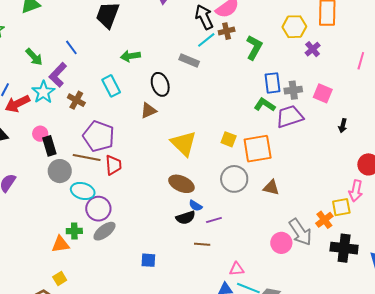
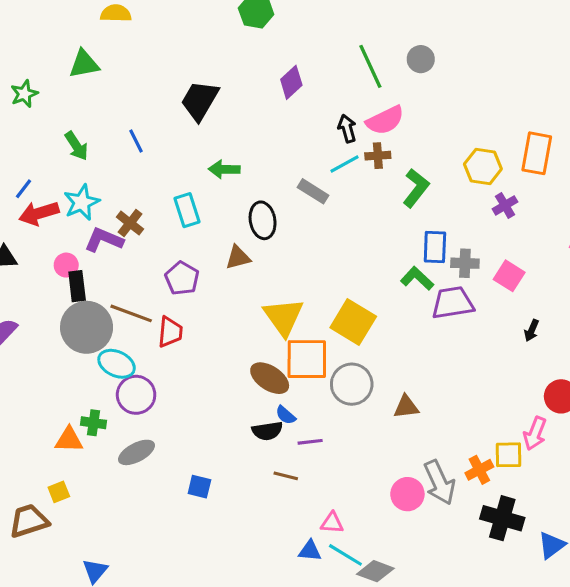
black arrow: (204, 17) -> (347, 128), size x0.7
purple L-shape: (58, 75) -> (104, 240), moved, turned 60
purple pentagon: (99, 136) -> (182, 278), moved, size x0.7
yellow square: (229, 139) -> (353, 322), size x1.8
orange square: (258, 149) -> (307, 359), moved
gray circle: (60, 171) -> (87, 327), size x1.4
brown triangle: (271, 188) -> (406, 407), turned -30
gray ellipse: (104, 231) -> (136, 452), moved

